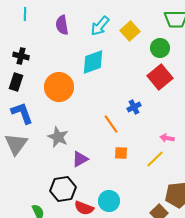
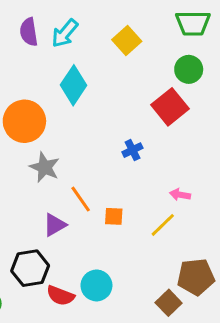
cyan arrow: (100, 26) -> (65, 33), moved
green circle: (160, 48) -> (189, 69), moved
cyan diamond: (93, 62) -> (73, 85), turned -36
orange line: (111, 124) -> (81, 199), moved
gray star: (58, 137) -> (45, 167), moved

